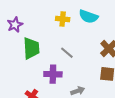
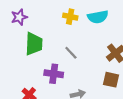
cyan semicircle: (88, 16) -> (98, 17), turned -36

